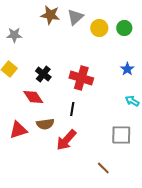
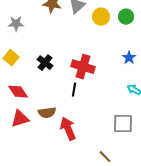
red diamond: (33, 97) -> (18, 92), moved
black line: (72, 109) -> (74, 90), moved
red arrow: (66, 140) -> (68, 129), turned 115

